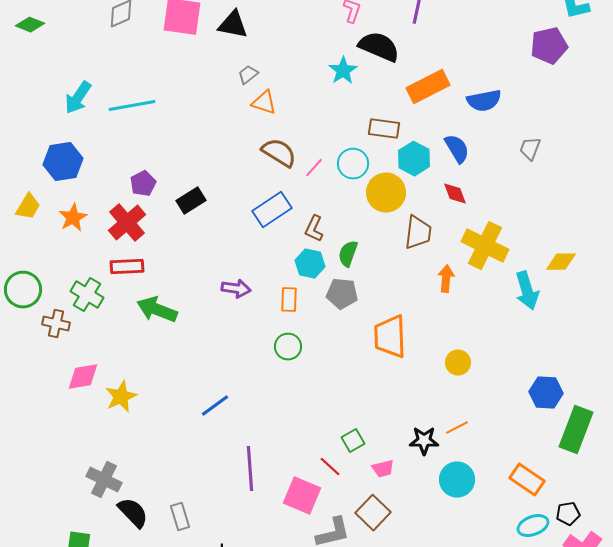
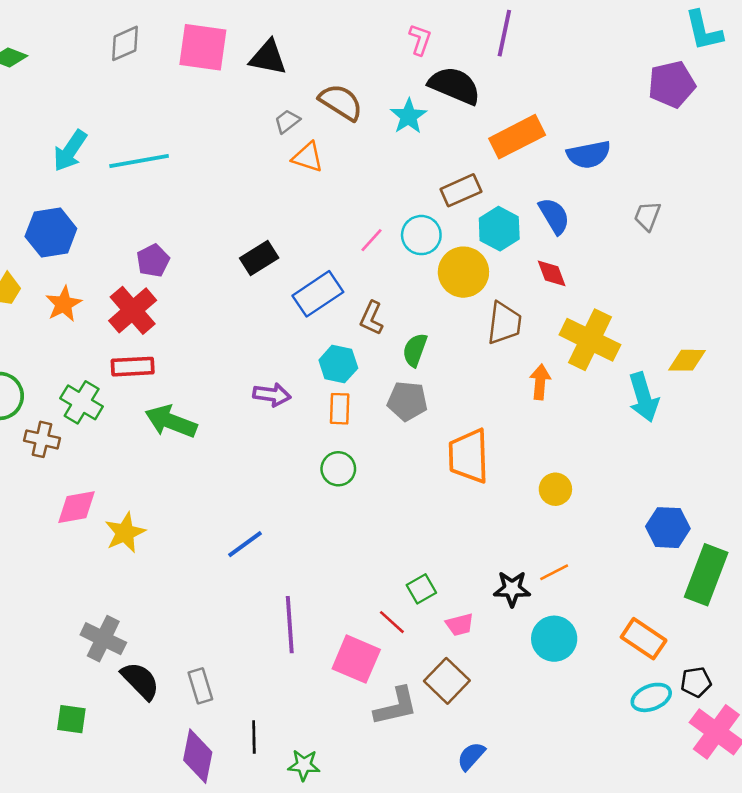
brown rectangle: (384, 129) -> (461, 190), turned -32
brown semicircle: (279, 153) -> (341, 102), moved
black rectangle: (191, 201) -> (259, 258), moved
cyan hexagon: (310, 264) -> (338, 364), moved

